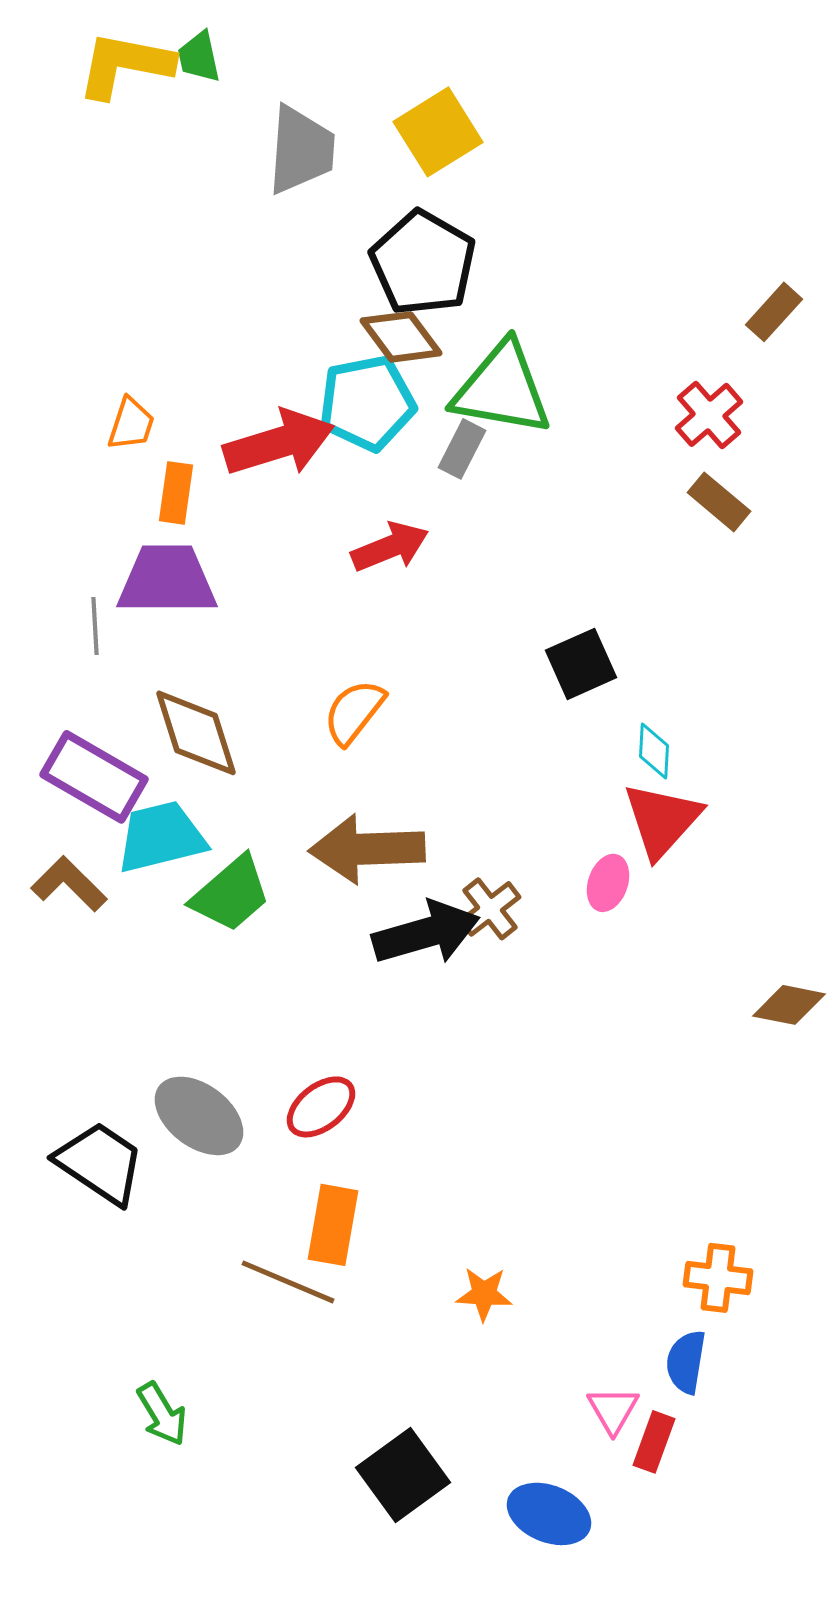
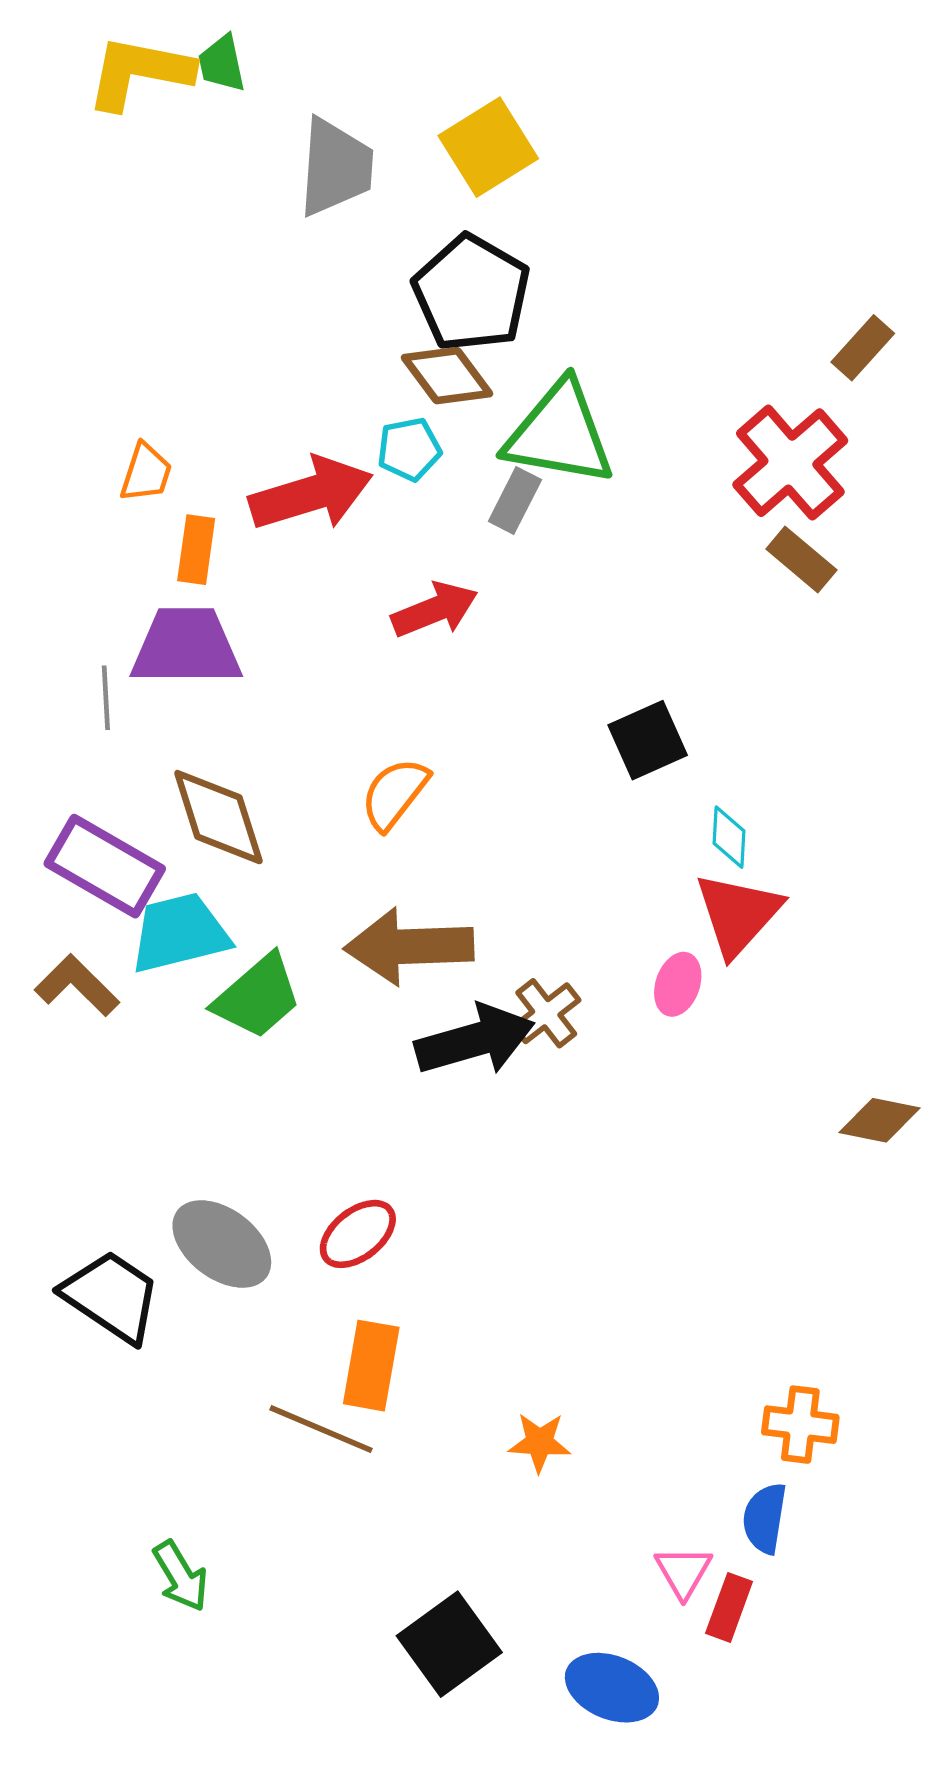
cyan pentagon: (367, 403) -> (409, 449), size x0.6
red cross: (709, 415) -> (790, 463), size x1.5

